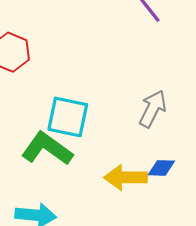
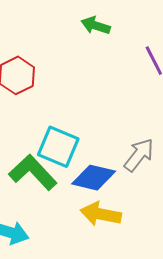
blue diamond: (161, 168) -> (94, 178), moved, size x1.6

